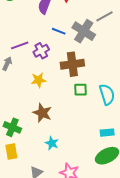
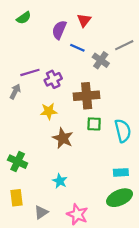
blue line: (59, 31) -> (77, 48), moved
gray cross: (84, 31) -> (101, 60), size x0.7
brown star: (42, 113) -> (63, 138), moved
yellow rectangle: (11, 151) -> (17, 198), moved

